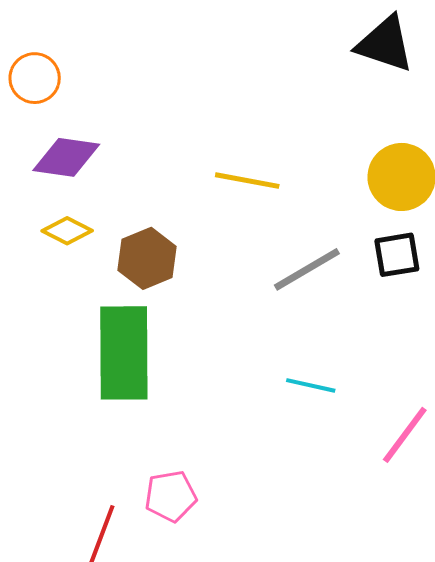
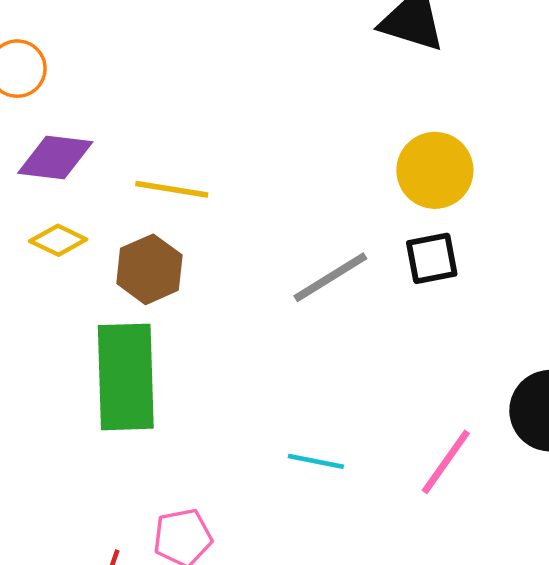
yellow line: (247, 181) -> (172, 189), moved
cyan line: (311, 385) -> (316, 461), moved

